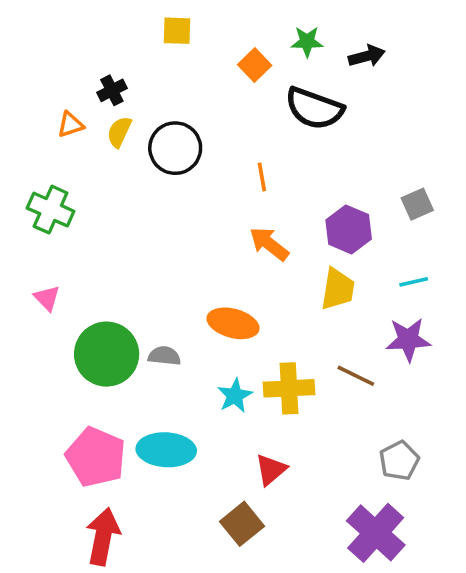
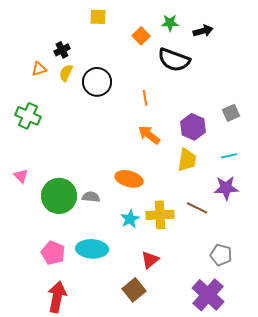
pink triangle: (47, 298) -> (21, 176), moved
pink pentagon: (96, 457) -> (53, 253), size x0.7
gray pentagon: (399, 461) -> (221, 255), turned -30

